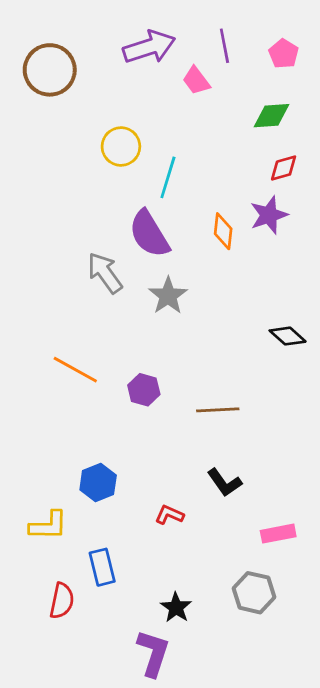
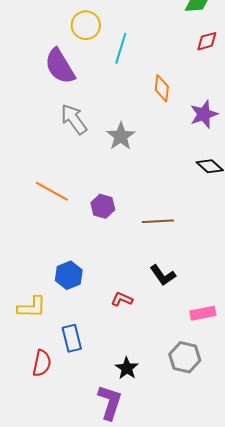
purple star: (269, 215) -> (204, 114), moved
purple semicircle: (149, 234) -> (60, 66), moved

